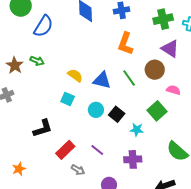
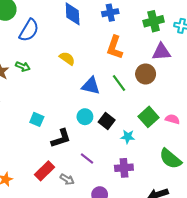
purple triangle: (170, 49) -> (161, 52), turned -36
yellow semicircle: (75, 75) -> (67, 58), moved
pink semicircle: (173, 90) -> (172, 119), moved
cyan square: (68, 99) -> (37, 119), moved
black L-shape: (43, 128) -> (61, 138), moved
red rectangle: (65, 150) -> (45, 171), moved

